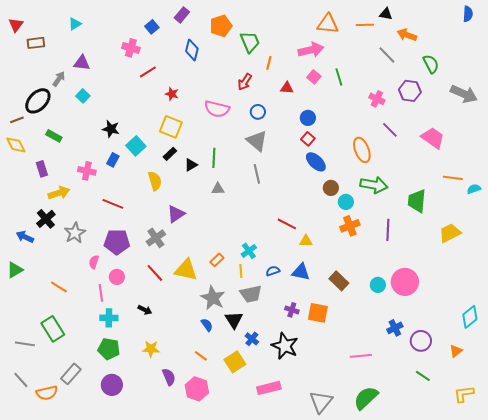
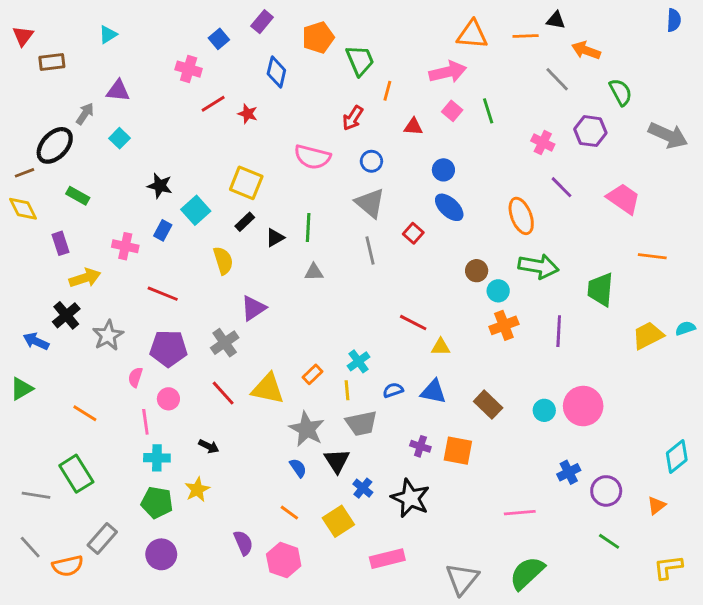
red star: (172, 94) -> (248, 114), moved
red square: (308, 139) -> (413, 233), moved
blue ellipse: (316, 162) -> (449, 207), moved
cyan semicircle: (474, 189) -> (685, 328), moved
yellow star: (151, 349) -> (197, 490), moved, turned -30

